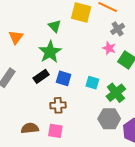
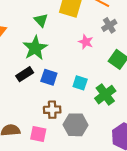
pink star: (109, 48) -> (86, 42), moved
brown cross: (58, 105) -> (52, 110), moved
gray hexagon: (109, 119) -> (76, 125), moved

